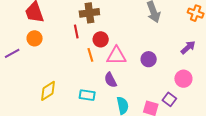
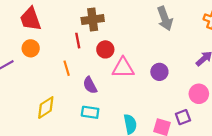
orange line: (90, 55) -> (67, 68), moved
purple semicircle: (110, 80) -> (90, 85), moved
purple square: (169, 99) -> (183, 117), turned 32

